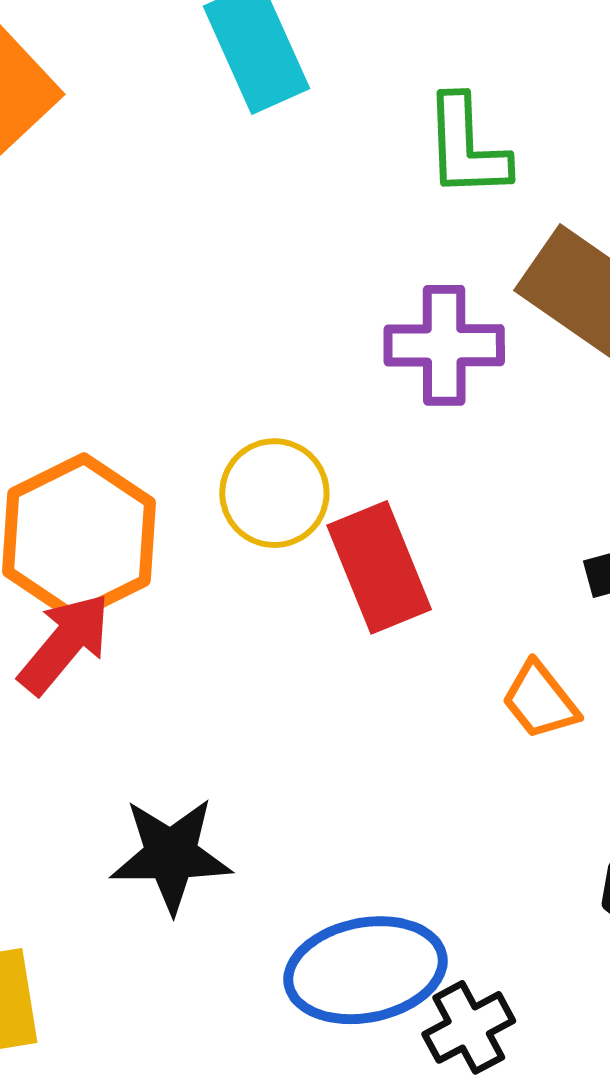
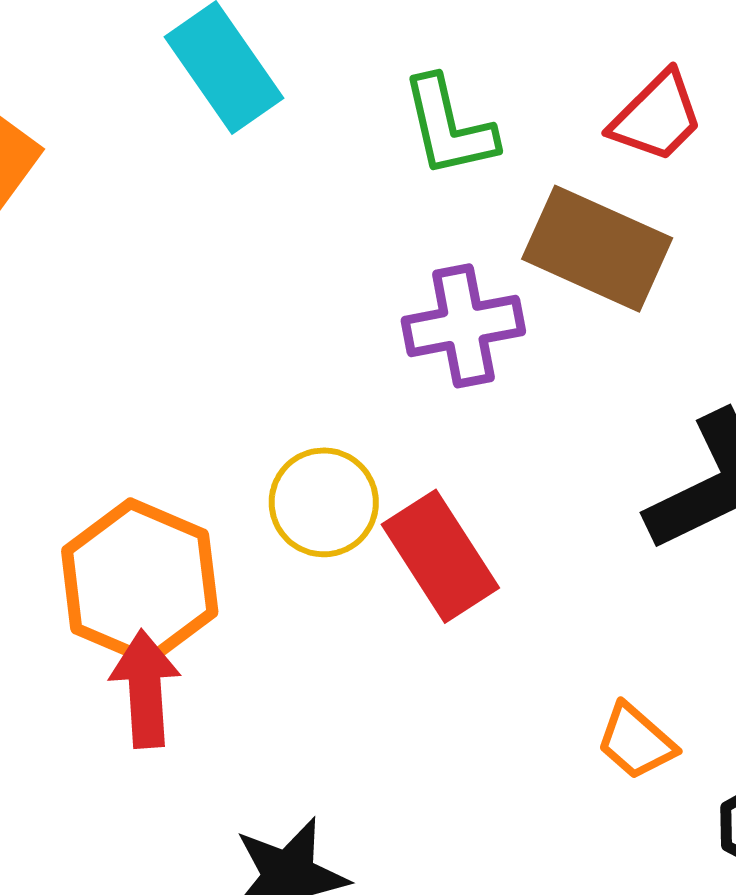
red arrow: (65, 644) -> (145, 689), turned -33
orange trapezoid: (540, 701) -> (636, 741), moved

